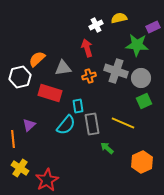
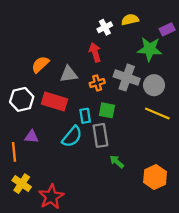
white hexagon: (20, 77) -> (22, 99), moved
green square: (144, 101) -> (107, 110), moved, turned 35
yellow line: (123, 123) -> (157, 114), moved
purple triangle: (29, 125) -> (32, 137), turned 48

